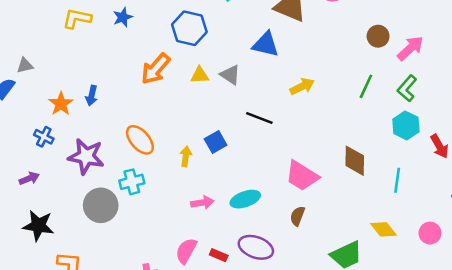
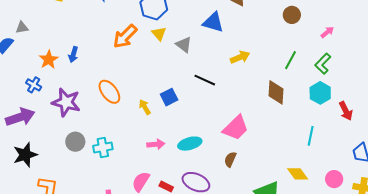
brown circle: (378, 36) -> (292, 15), moved
pink arrow: (410, 48) -> (327, 32), size x0.6
yellow triangle: (200, 75) -> (159, 34), moved, turned 49
yellow arrow: (186, 156) -> (145, 107), turned -42
brown diamond: (355, 161) -> (276, 92), moved
pink trapezoid: (302, 176) -> (236, 128), turned -80
purple arrow: (29, 178) -> (20, 117), size x1.8
cyan cross: (132, 182) -> (103, 147), moved
gray circle: (101, 205) -> (75, 142), size x0.7
black star: (38, 226) -> (25, 155), turned -30

